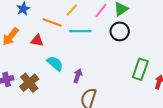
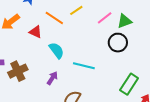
cyan line: (80, 31) -> (84, 66), moved
cyan semicircle: (55, 63) -> (56, 50), moved
purple arrow: (78, 76) -> (52, 78), moved

